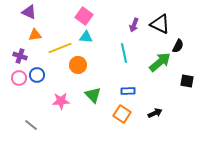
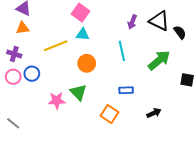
orange triangle: (35, 35) -> (23, 28), moved
black semicircle: (178, 46) -> (180, 32), moved, turned -64
orange circle: (78, 65) -> (87, 63), moved
green triangle: (93, 95) -> (78, 92), moved
orange square: (122, 114) -> (109, 114), moved
gray line: (31, 125) -> (13, 123), moved

